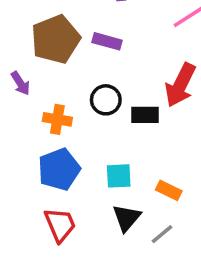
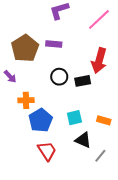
orange cross: (57, 119) -> (26, 100), moved
black triangle: (127, 218) -> (83, 140), turned -36
gray line: (162, 234) -> (100, 156), moved

